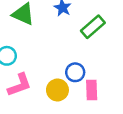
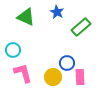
pink L-shape: (19, 85) -> (23, 73), turned -85

